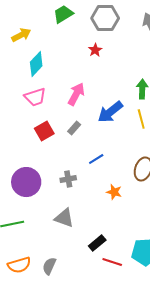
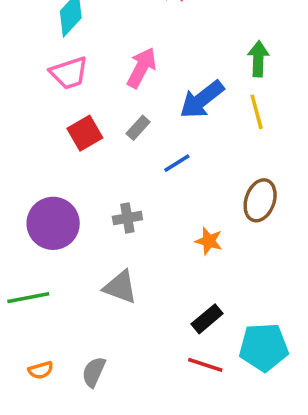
blue line: (96, 159) -> (177, 163), moved
black rectangle: (97, 243) -> (207, 319), moved
orange semicircle: (19, 265) -> (41, 370), size x0.6

